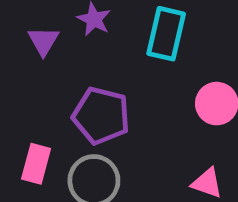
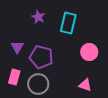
purple triangle: (43, 41) -> (17, 47), moved

